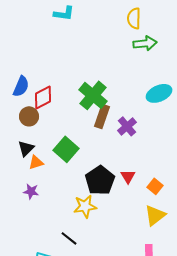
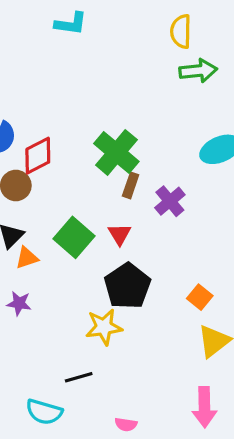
brown rectangle: (102, 116) -> (131, 185), size x0.7
red triangle: (128, 176) -> (120, 234), moved
orange square: (155, 186) -> (200, 297), moved
black line: (69, 238) -> (79, 377), turned -54

